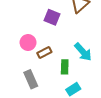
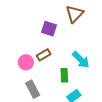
pink circle: (28, 43) -> (26, 62), moved
brown rectangle: (44, 53) -> (44, 55), moved

